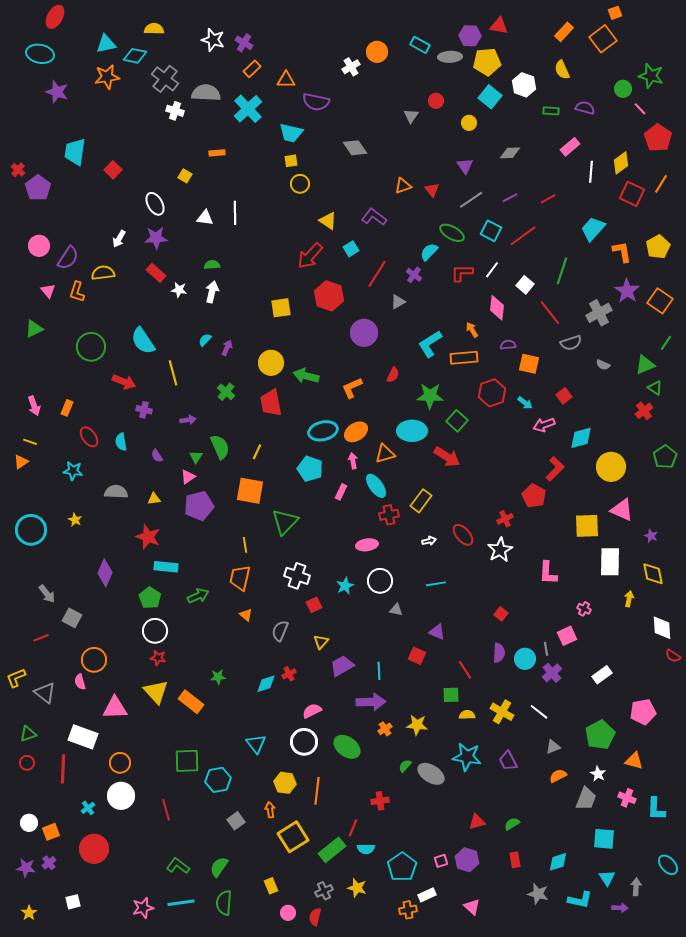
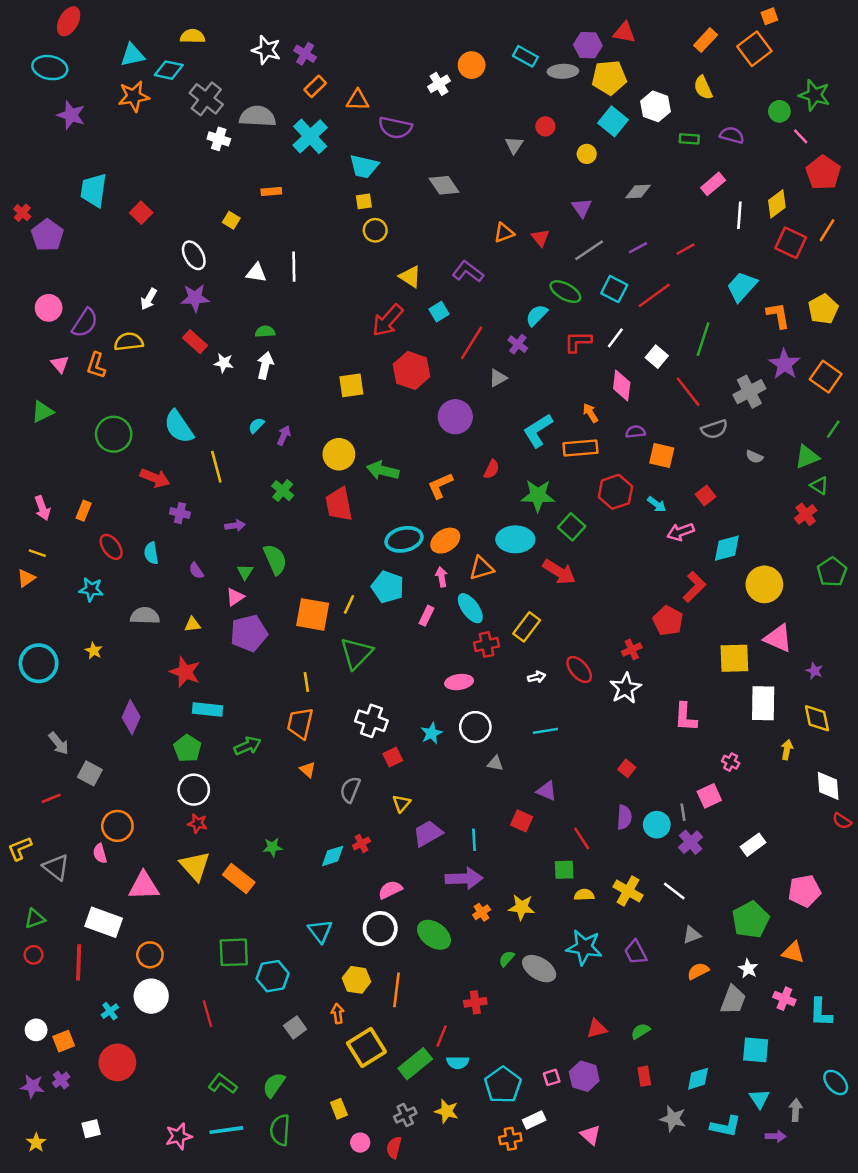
yellow line: (257, 452) -> (349, 604), moved

